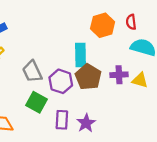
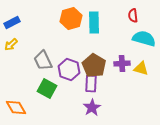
orange hexagon: (103, 25) -> (71, 19), moved
cyan rectangle: (81, 55) -> (94, 23), moved
purple rectangle: (62, 120) -> (91, 84), moved

